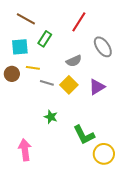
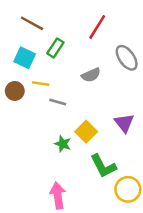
cyan square: (20, 47) -> (25, 58), turned 30
yellow square: (69, 85) -> (86, 132), moved
purple triangle: (97, 87) -> (124, 123), moved, turned -36
pink arrow: (25, 150) -> (58, 195), moved

